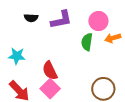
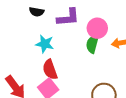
pink circle: (98, 21) -> (97, 28), moved
cyan star: (17, 56) -> (45, 44), moved

